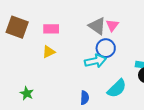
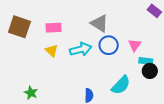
pink triangle: (112, 25) -> (135, 45), moved
yellow triangle: (49, 52) -> (52, 51), turned -48
cyan arrow: (95, 61) -> (81, 49), moved

